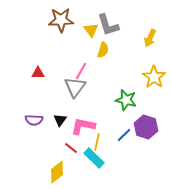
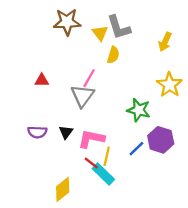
red line: (71, 148) -> (91, 163), moved

